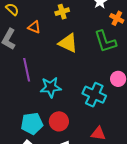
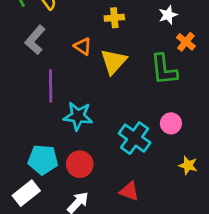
orange triangle: (34, 27) -> (83, 46), moved
yellow triangle: (68, 43) -> (114, 62), turned 35

